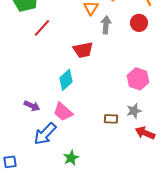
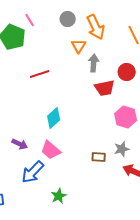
red circle: (139, 23) -> (127, 72), moved
red line: (42, 28) -> (40, 74), moved, turned 30
red trapezoid: (83, 50) -> (105, 88), moved

